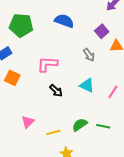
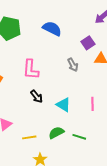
pink L-shape: (47, 64) -> (31, 69), turned -95
cyan triangle: (87, 85) -> (63, 105), moved
pink line: (113, 92) -> (92, 104), turned -40

